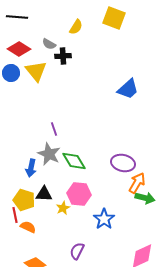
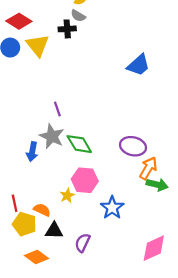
gray semicircle: (49, 44) -> (78, 16), moved
black triangle: (44, 194) -> (54, 231), moved
yellow pentagon: (24, 200) -> (24, 224), moved
orange semicircle: (28, 227) -> (42, 210), moved

